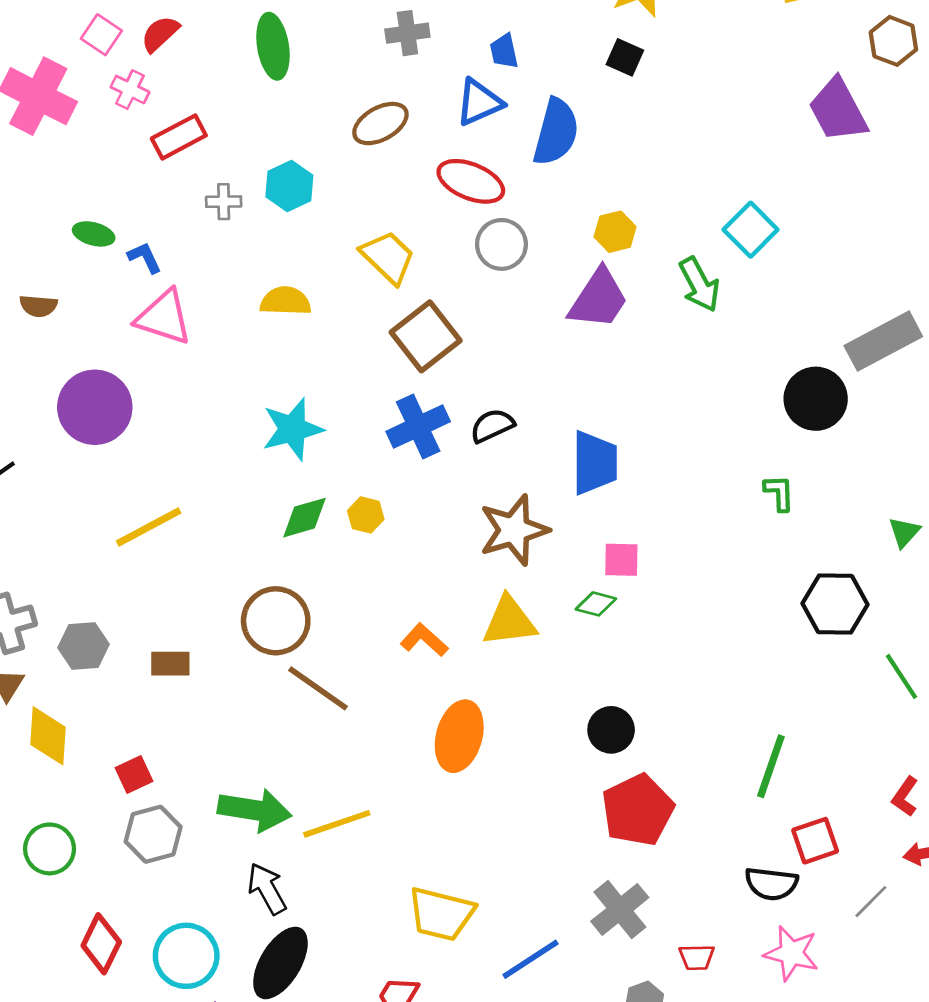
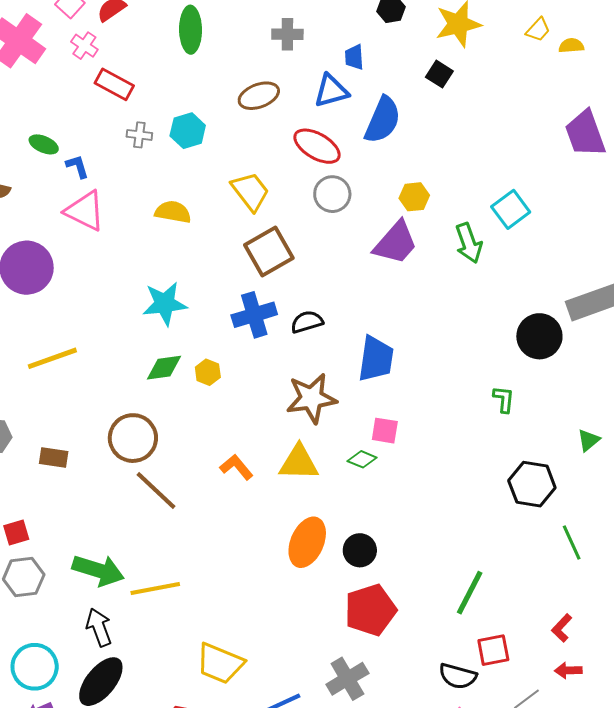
red rectangle: (179, 137) -> (114, 84), turned 48
orange ellipse: (459, 736) -> (307, 542), moved

